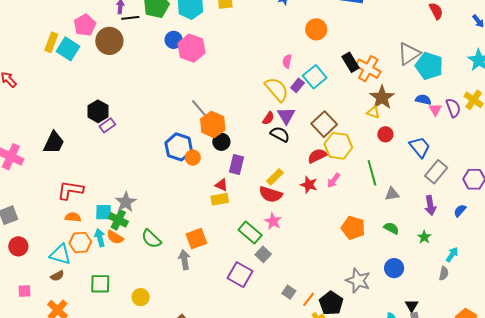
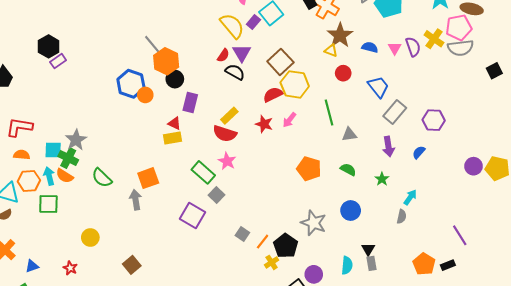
blue semicircle: (423, 100) -> (370, 47), moved
green square: (100, 284) -> (48, 204), moved

